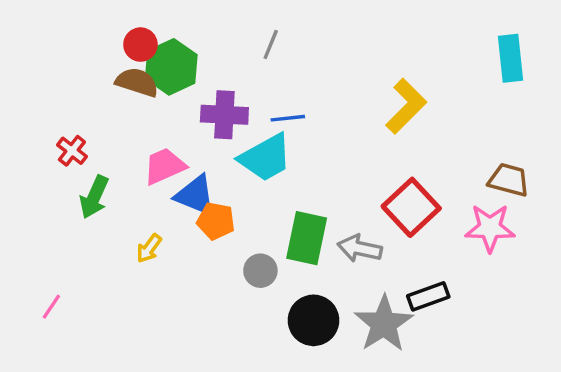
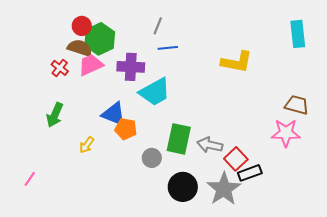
yellow L-shape: (406, 106) -> (237, 62), turned 56
blue line: (288, 118) -> (168, 48), moved
red cross: (72, 151) -> (60, 68), moved
pink trapezoid: (164, 166) -> (91, 65), moved
red square: (411, 207) -> (236, 159), moved, size x0.7

